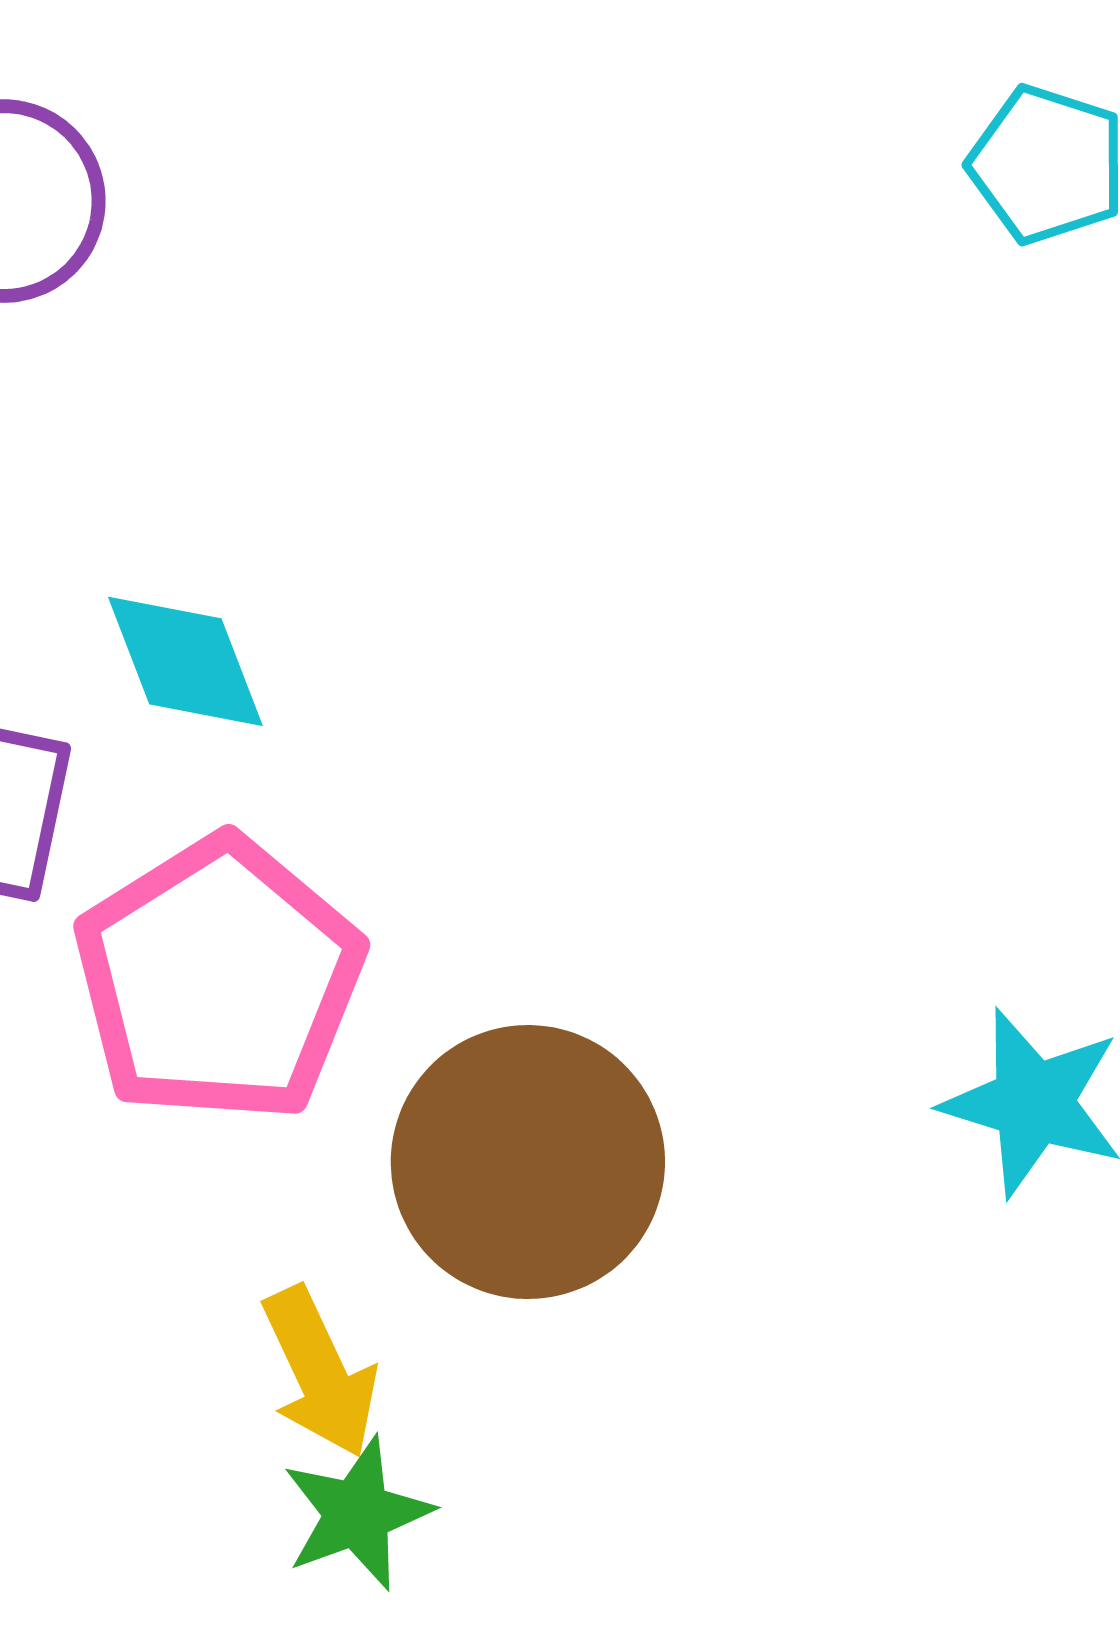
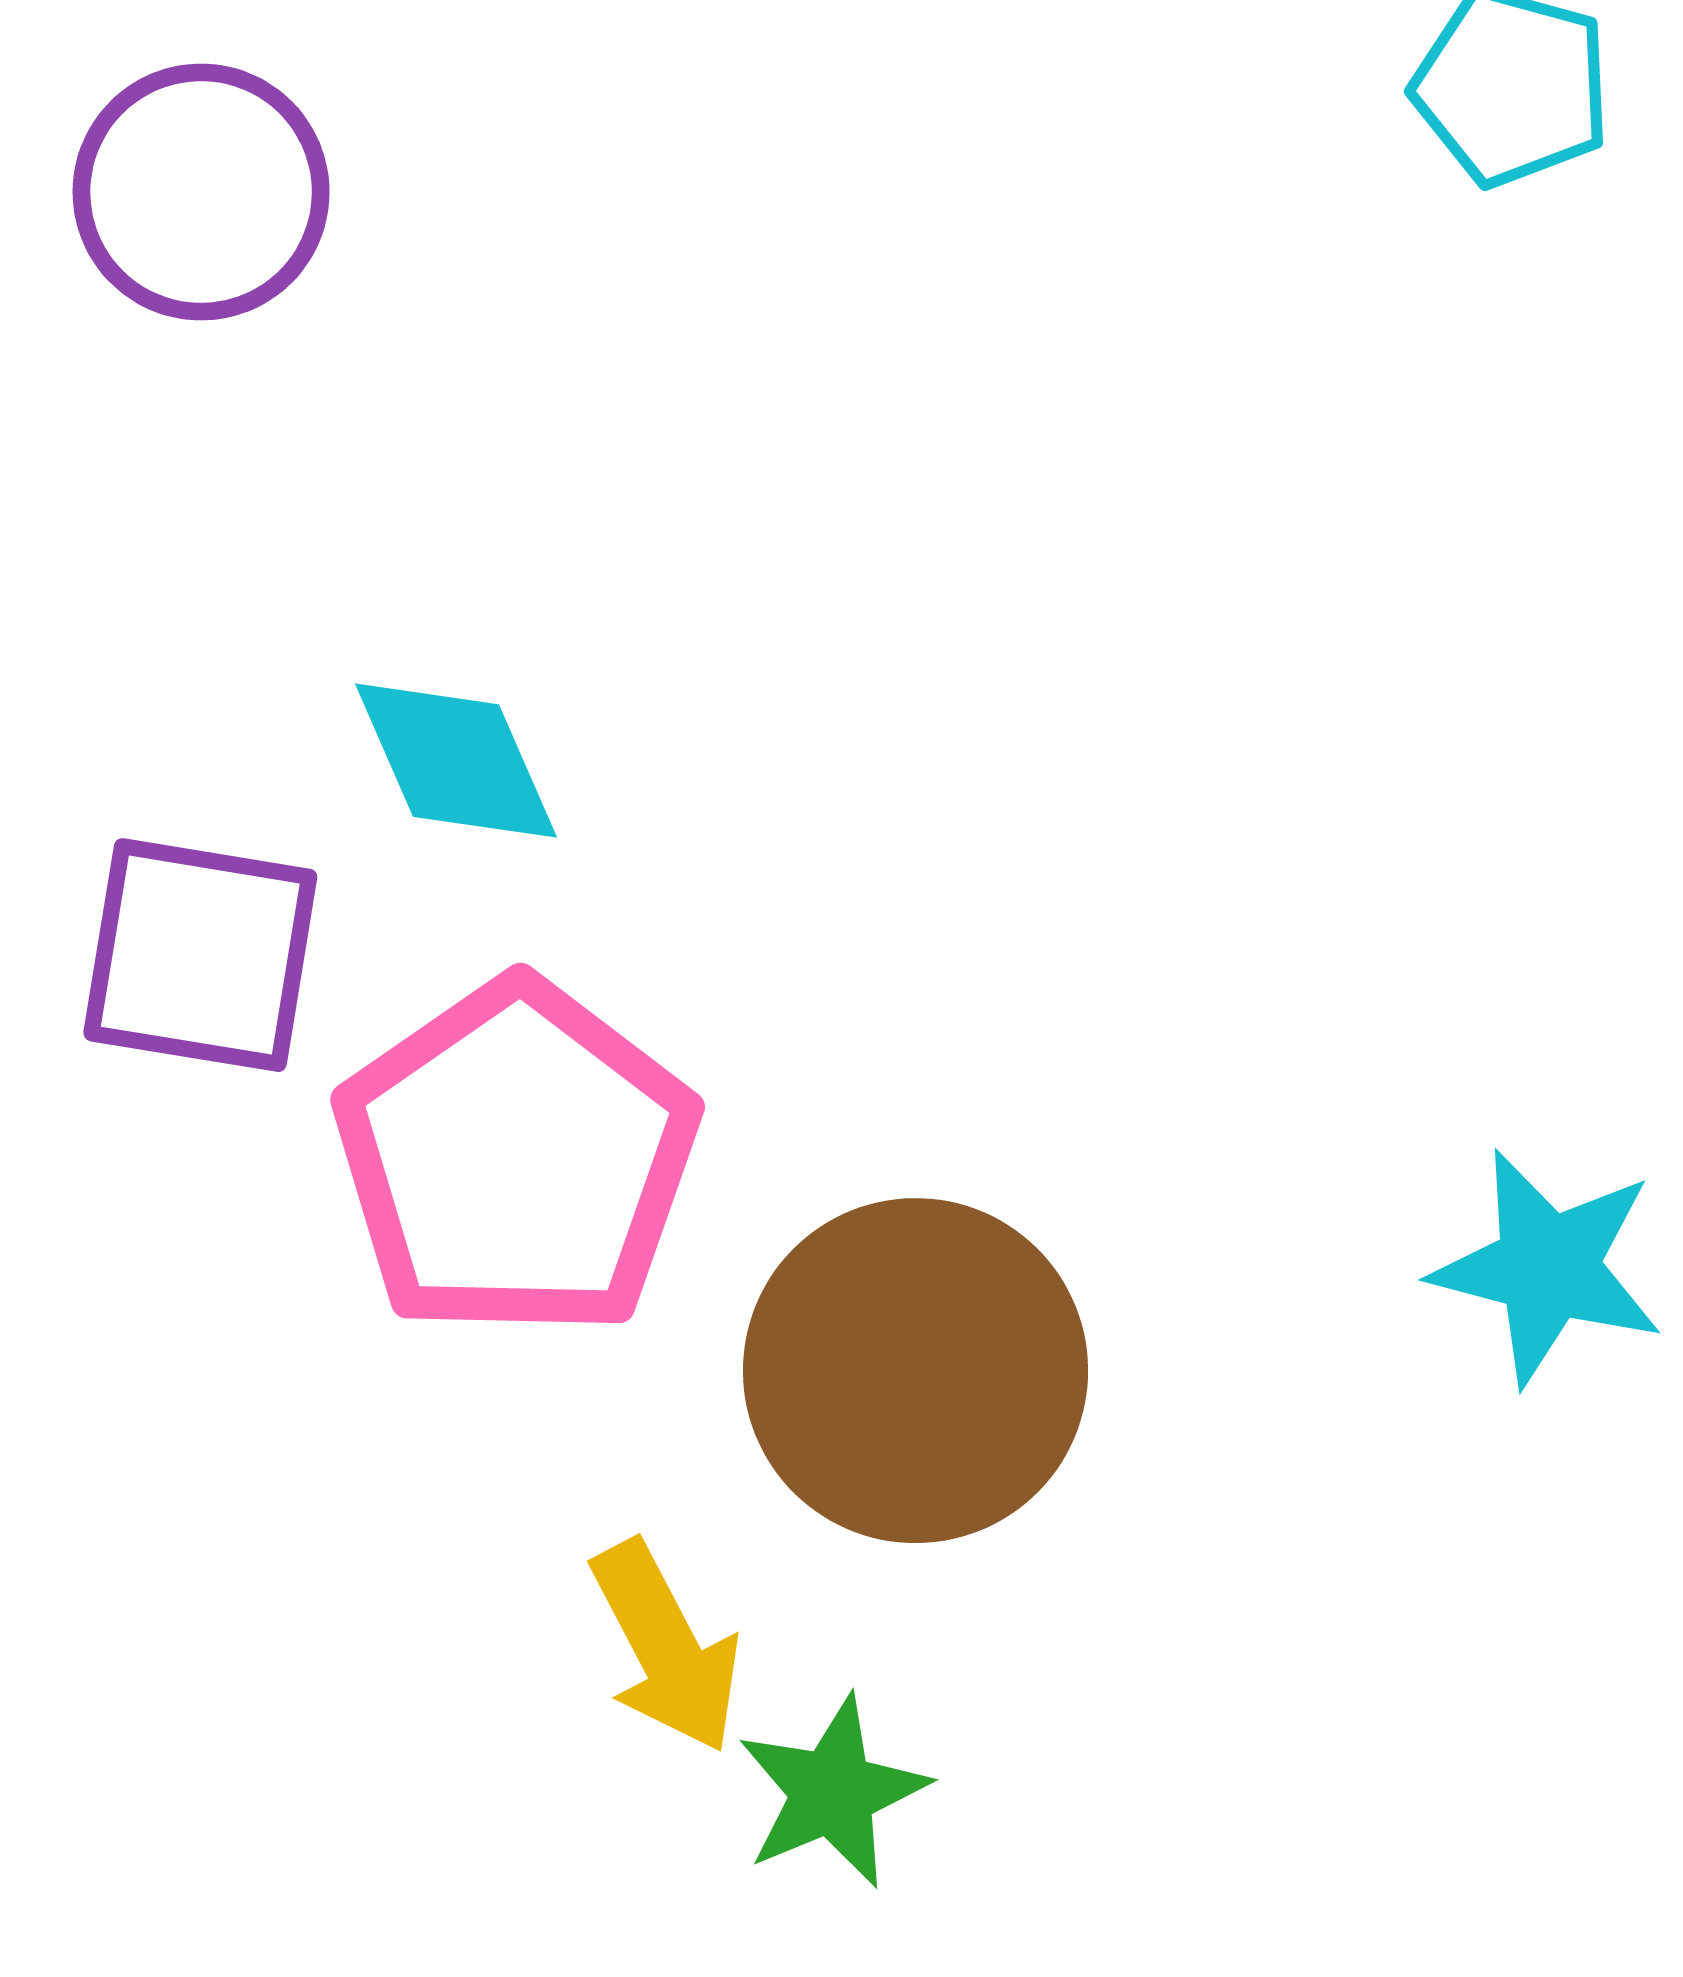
green star: (357, 1514) -> (833, 1792), moved

